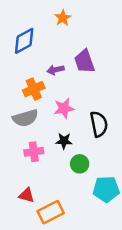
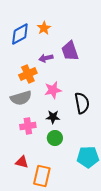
orange star: (63, 18) -> (44, 28), moved
green circle: (80, 164) -> (55, 138), moved
orange rectangle: (51, 212) -> (42, 176), turned -50

